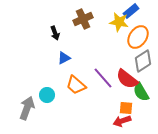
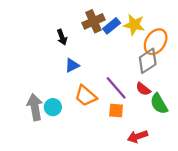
blue rectangle: (131, 11) -> (112, 26), moved
gray diamond: (143, 61) -> (148, 61), moved
red semicircle: (127, 79) -> (143, 89), size x0.6
gray arrow: (27, 108) -> (35, 107), moved, turned -30
orange square: (126, 108) -> (116, 110), moved

